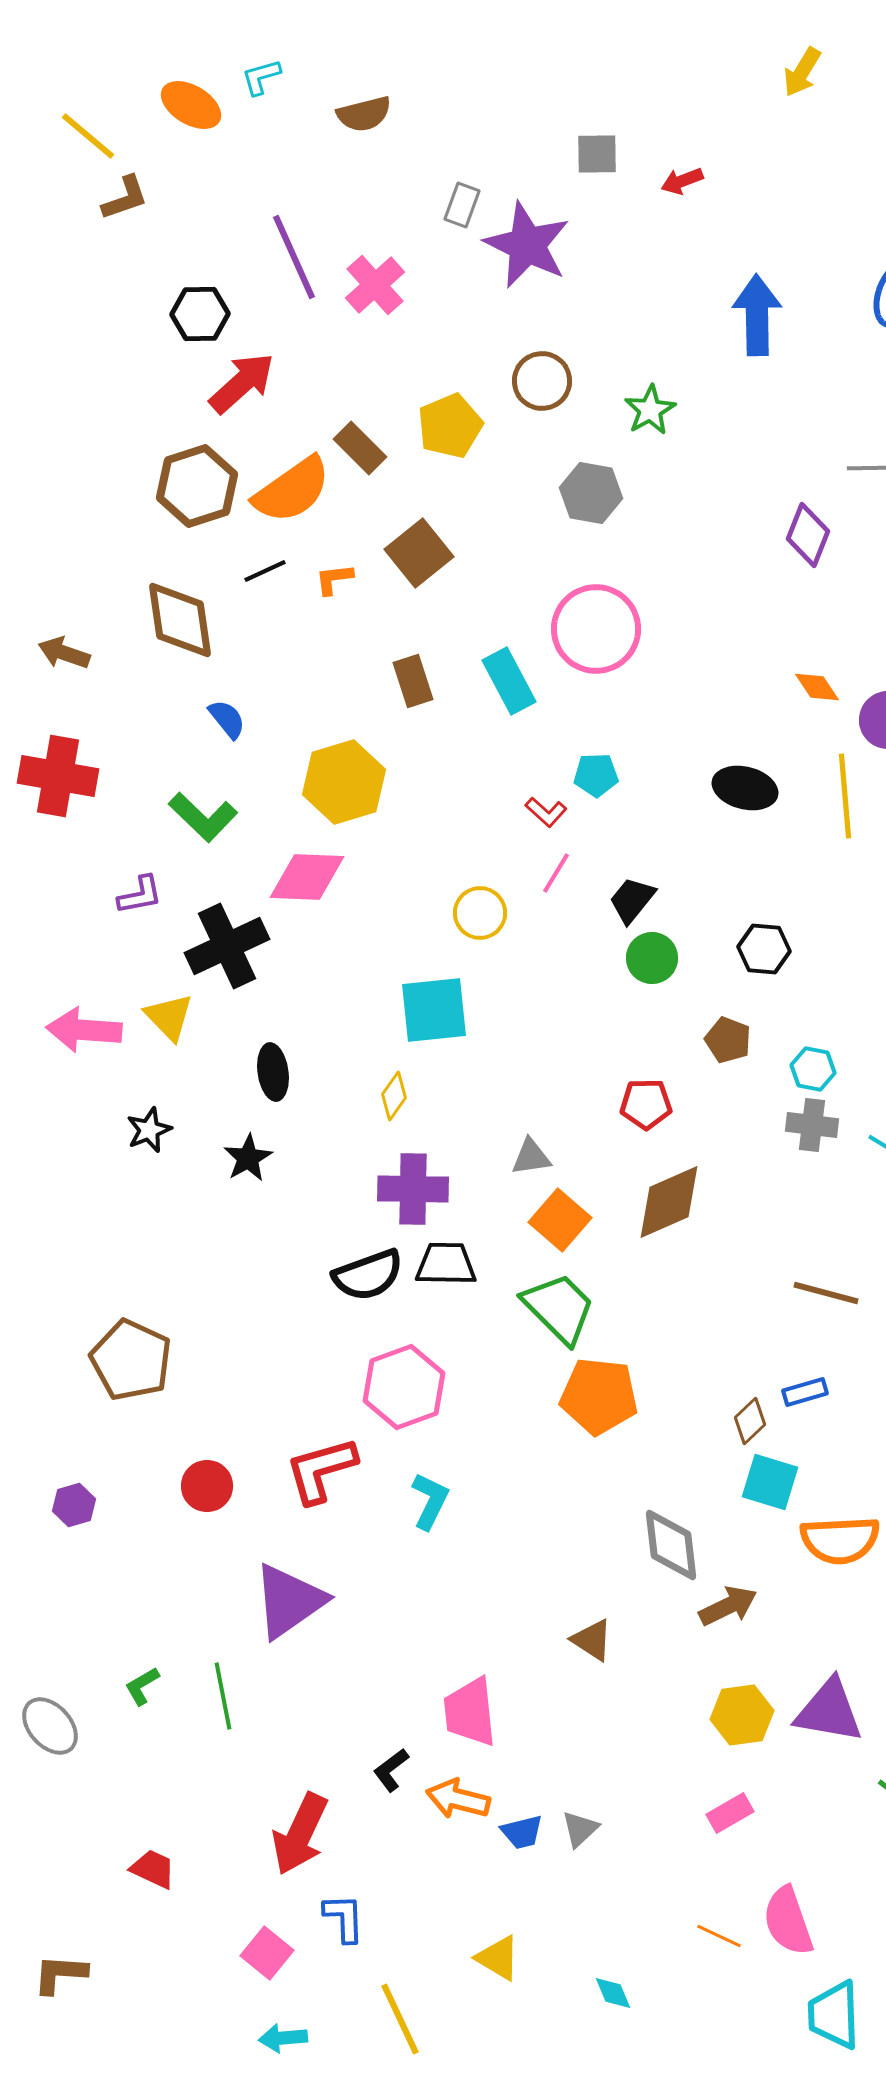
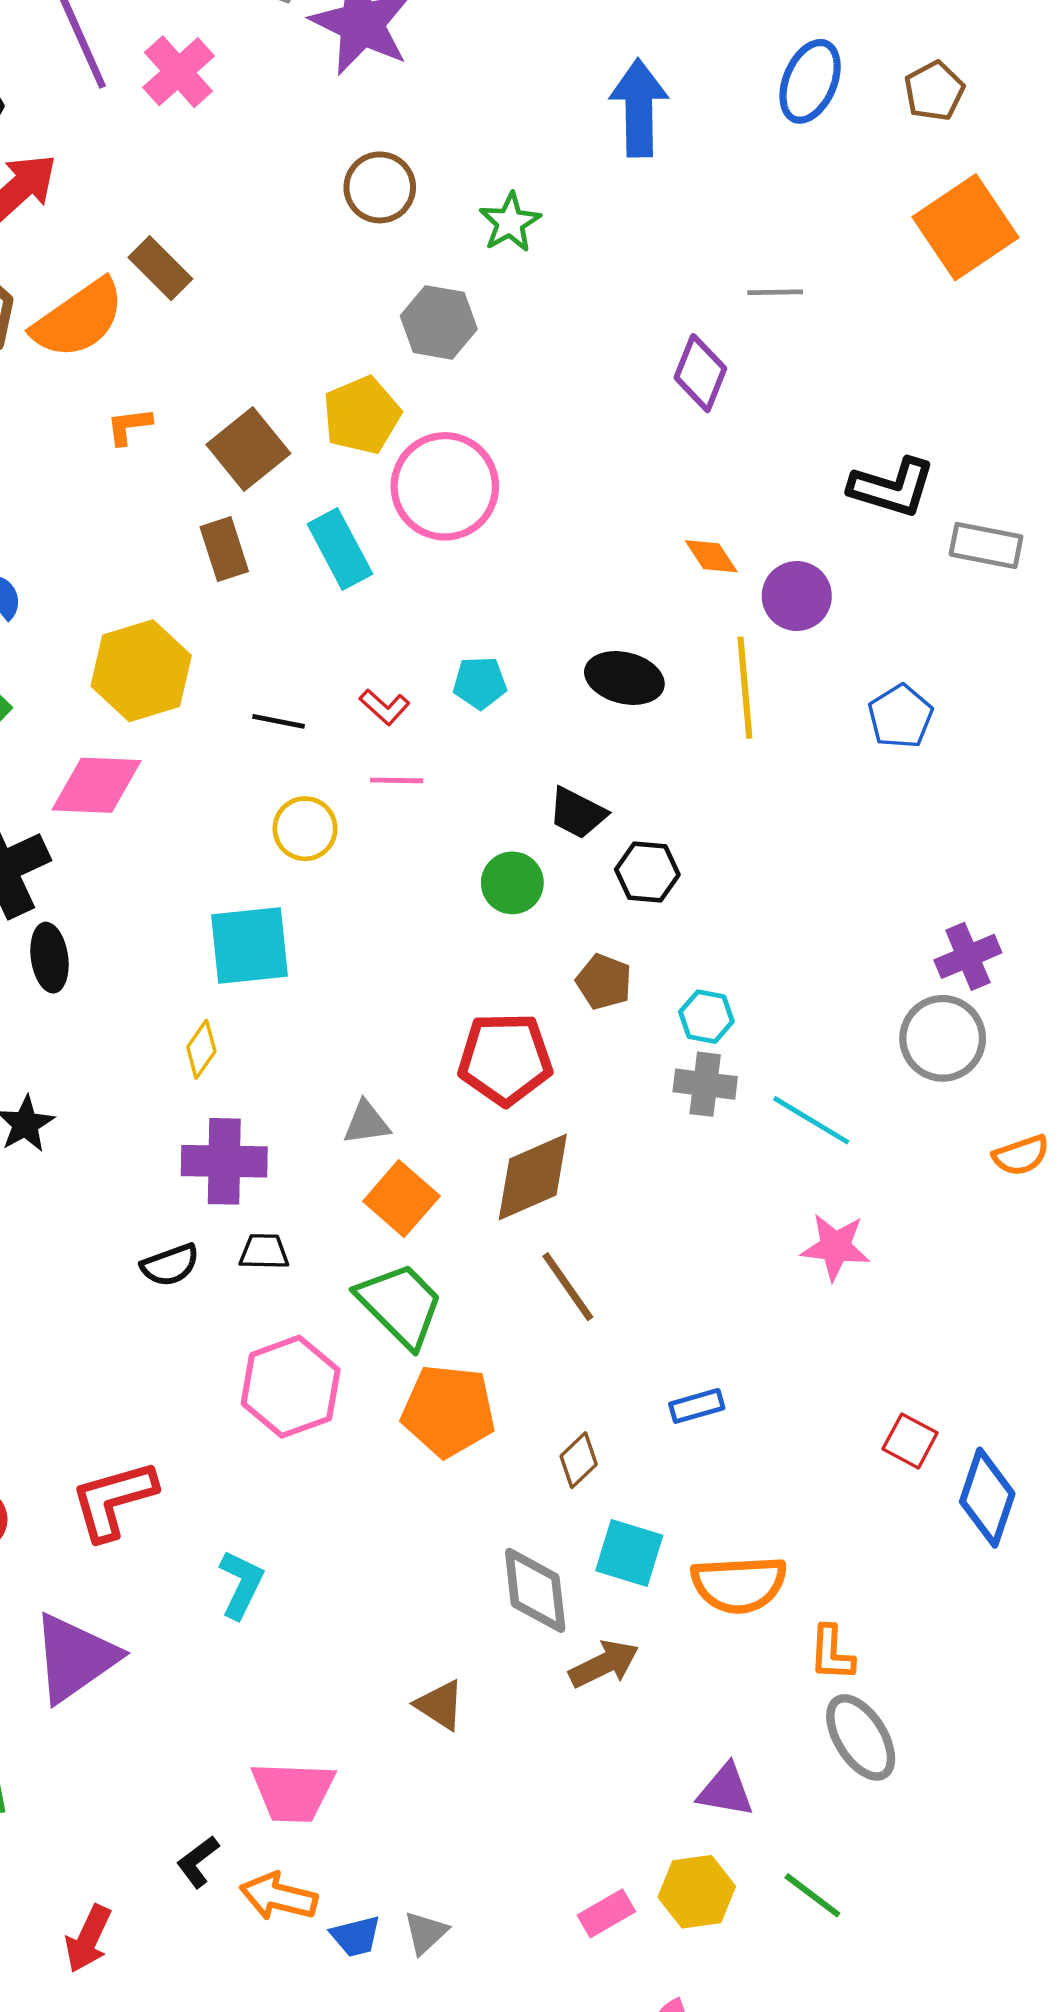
yellow pentagon: (450, 426) -> (362, 415), moved
brown square: (419, 553) -> (248, 449), moved
black line: (265, 571) -> (279, 721), moved, turned 36
cyan pentagon: (596, 775) -> (480, 683), moved
pink line: (556, 873) -> (397, 780), turned 60
black trapezoid: (632, 900) -> (577, 813), moved, turned -102
black ellipse: (273, 1072) -> (50, 958), moved
red pentagon: (646, 1104) -> (505, 1059), size x1.5
black trapezoid: (446, 1264) -> (264, 1252), size x0.7
black semicircle: (368, 1275) -> (170, 1265), size x0.7
brown line: (826, 1293) -> (568, 1287), moved, turned 40
pink hexagon: (404, 1387) -> (291, 1387), moved
brown diamond: (750, 1421) -> (579, 1460), moved
cyan square: (770, 1482) -> (629, 1553), moved
cyan L-shape: (430, 1501) -> (241, 1584), moved
purple triangle: (829, 1711) -> (726, 1790), size x0.7
pink trapezoid: (470, 1712) -> (293, 1792), turned -82
yellow hexagon: (742, 1715) -> (697, 1892), moved
red arrow: (300, 1834) -> (88, 1939), size x0.7

